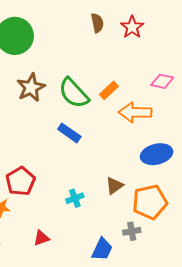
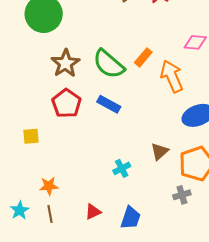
orange arrow: (135, 112) -> (172, 76), turned 72
red pentagon: (20, 181) -> (67, 103), moved
blue trapezoid: (102, 249) -> (131, 218), moved

